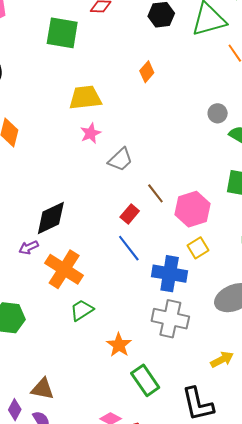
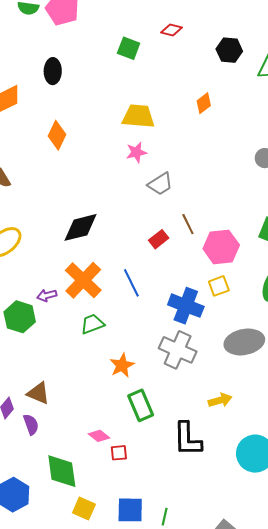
green square: (62, 33) -> (129, 48), size x0.7
purple arrow: (29, 247) -> (47, 295), moved
blue line: (129, 248) -> (131, 283), moved

